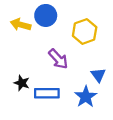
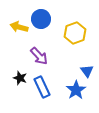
purple arrow: (58, 59) -> (39, 56), moved
blue rectangle: (47, 93) -> (42, 87), turned 65

